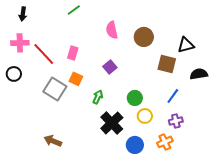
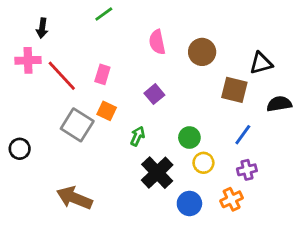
black arrow: (23, 14) -> (42, 28), moved
black circle: (14, 74) -> (20, 149), moved
brown arrow: (53, 141) -> (74, 198), size x1.4

